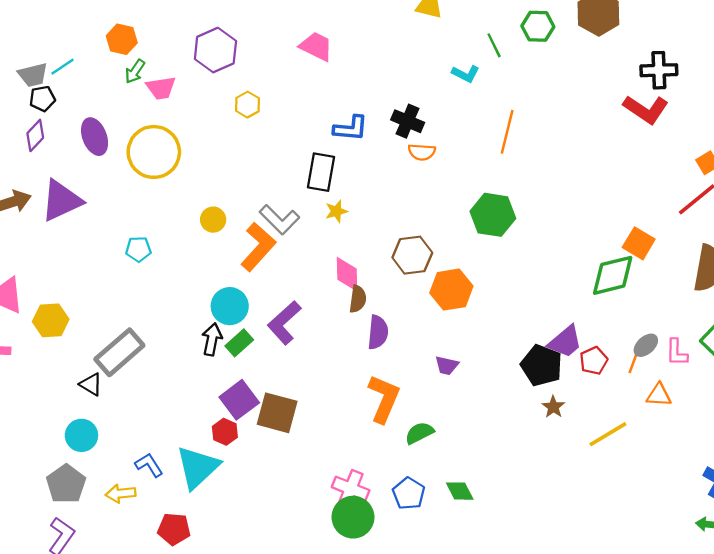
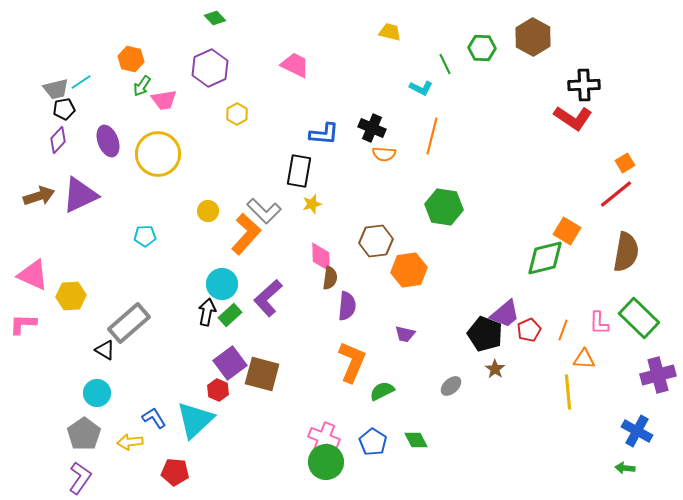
orange line: (507, 132) -> (432, 136), moved
gray ellipse: (646, 345) -> (451, 386), moved
yellow line: (608, 434) -> (568, 392), moved, turned -64

